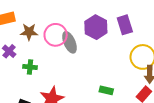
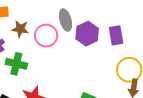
gray ellipse: (69, 42) -> (65, 20), moved
green cross: (30, 67) -> (16, 64), size x1.5

